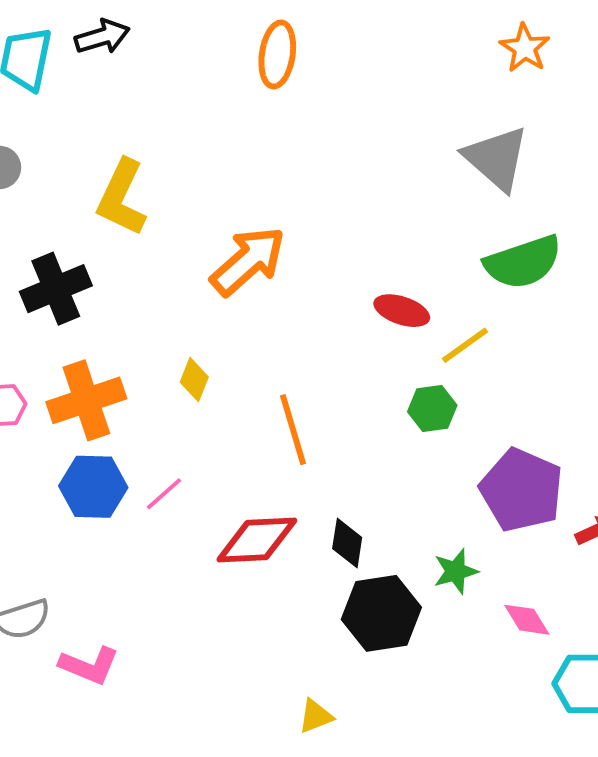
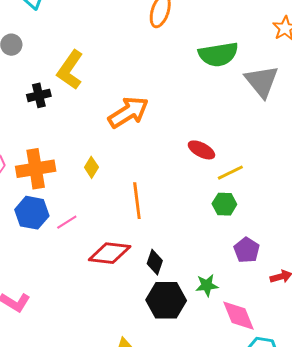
green semicircle: (523, 262) -> (218, 54), moved
black cross: (56, 289) -> (39, 95), moved, size x0.7
green hexagon: (432, 408) -> (224, 204), moved
purple pentagon: (522, 490) -> (247, 250), size x0.6
pink diamond: (527, 620) -> (239, 316), size x1.5

